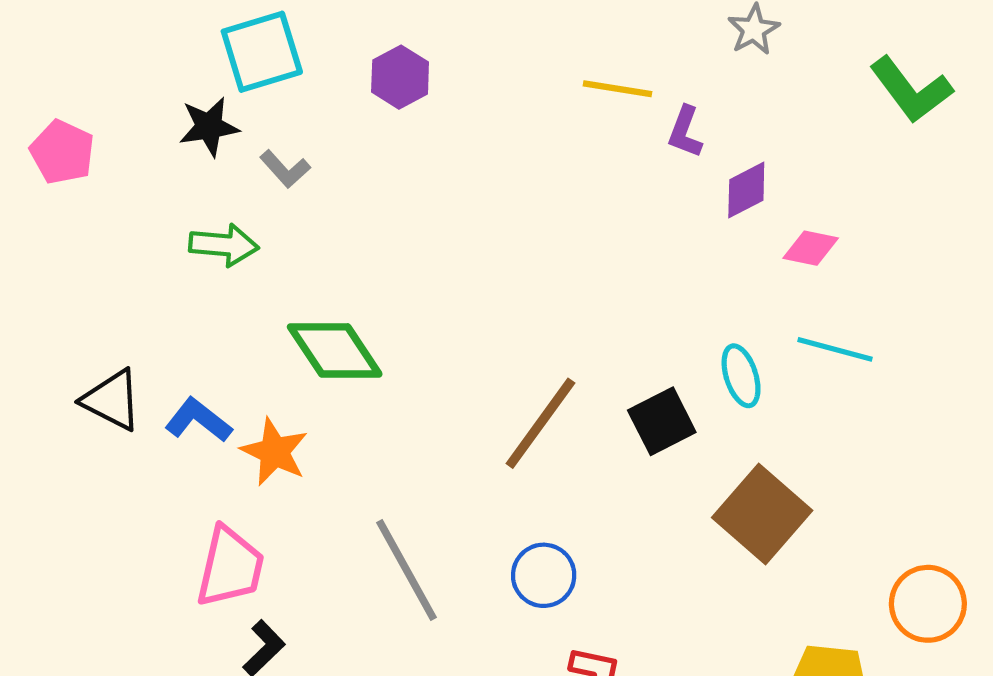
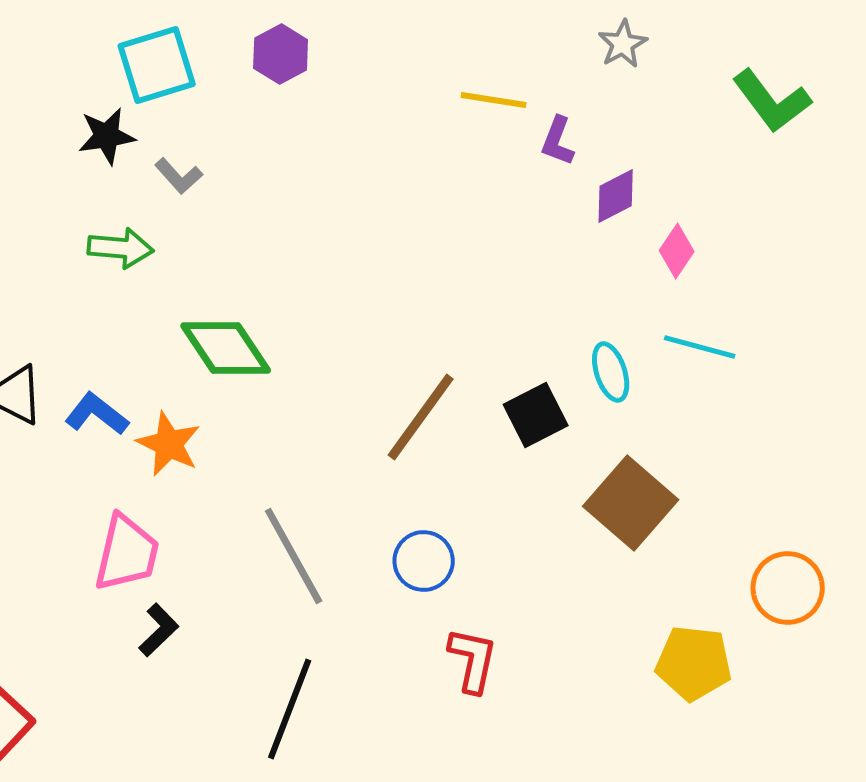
purple hexagon: (400, 77) -> (281, 54), moved
pink diamond: (811, 248) -> (677, 251), turned -68

